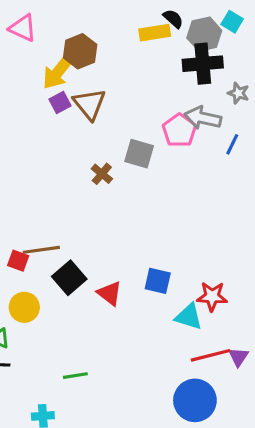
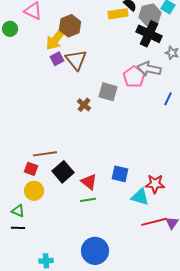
black cross: (203, 64) -> (149, 34), turned 30
blue line: (232, 144) -> (168, 99), moved
red square: (18, 261) -> (31, 169), moved
green line: (75, 376) -> (88, 200), moved
blue circle: (195, 400) -> (95, 251), moved

